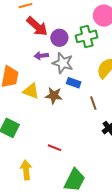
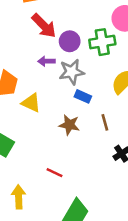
gray star: (63, 63) -> (72, 72), turned -30
brown star: (54, 96) -> (69, 125), moved

